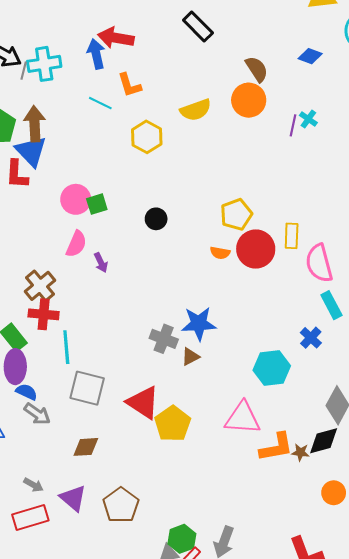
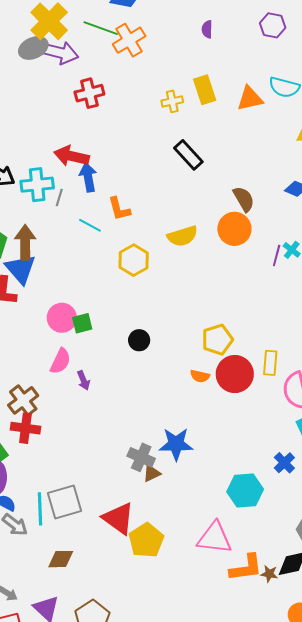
red arrow: (116, 38) -> (71, 156), moved
gray line: (24, 71) -> (59, 198), moved
cyan line: (66, 347) -> (40, 509), moved
brown triangle: (190, 357) -> (152, 473), moved
gray square: (87, 388) -> (65, 502), turned -33

